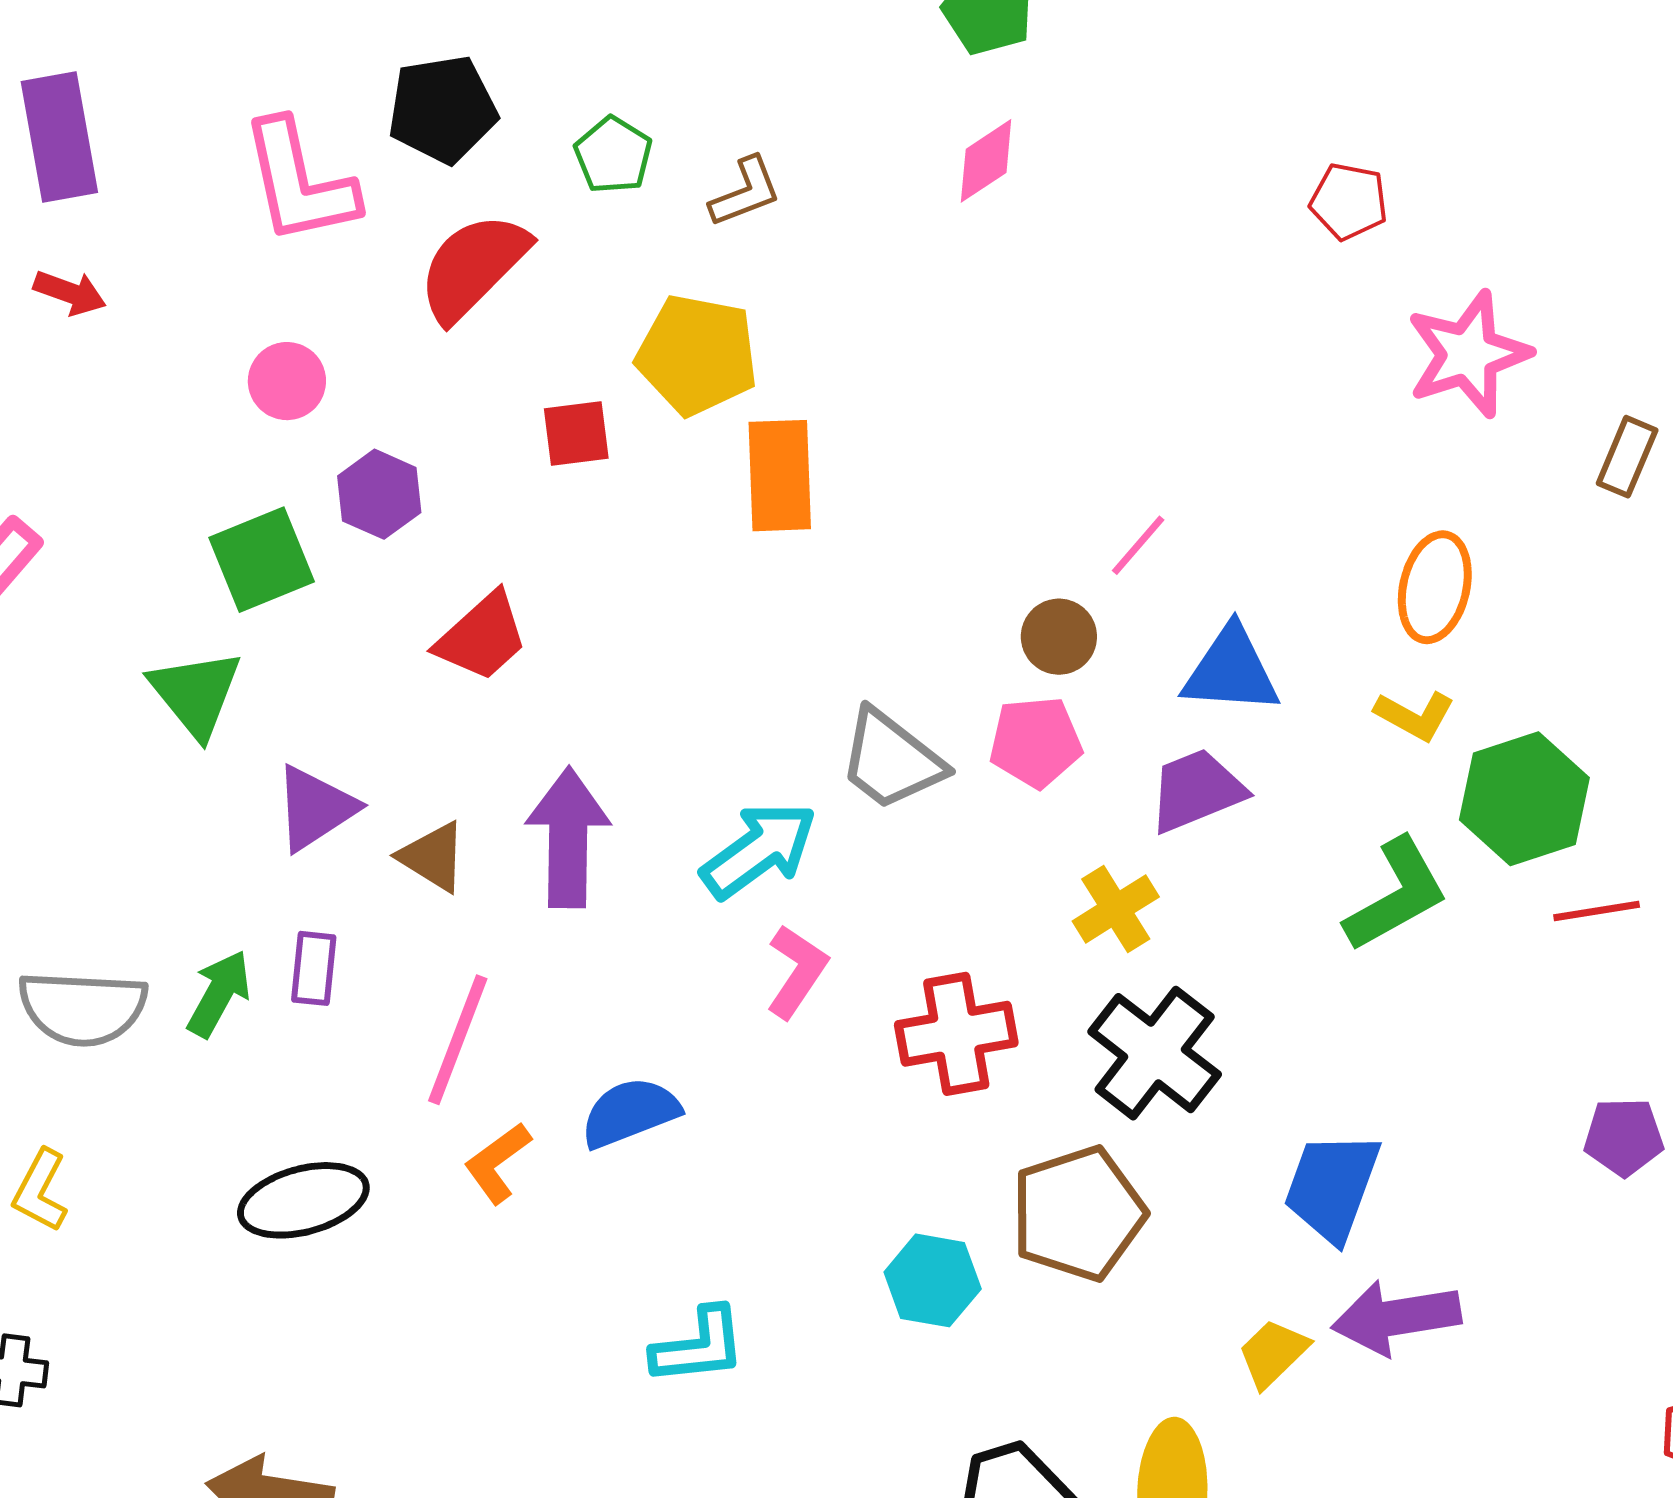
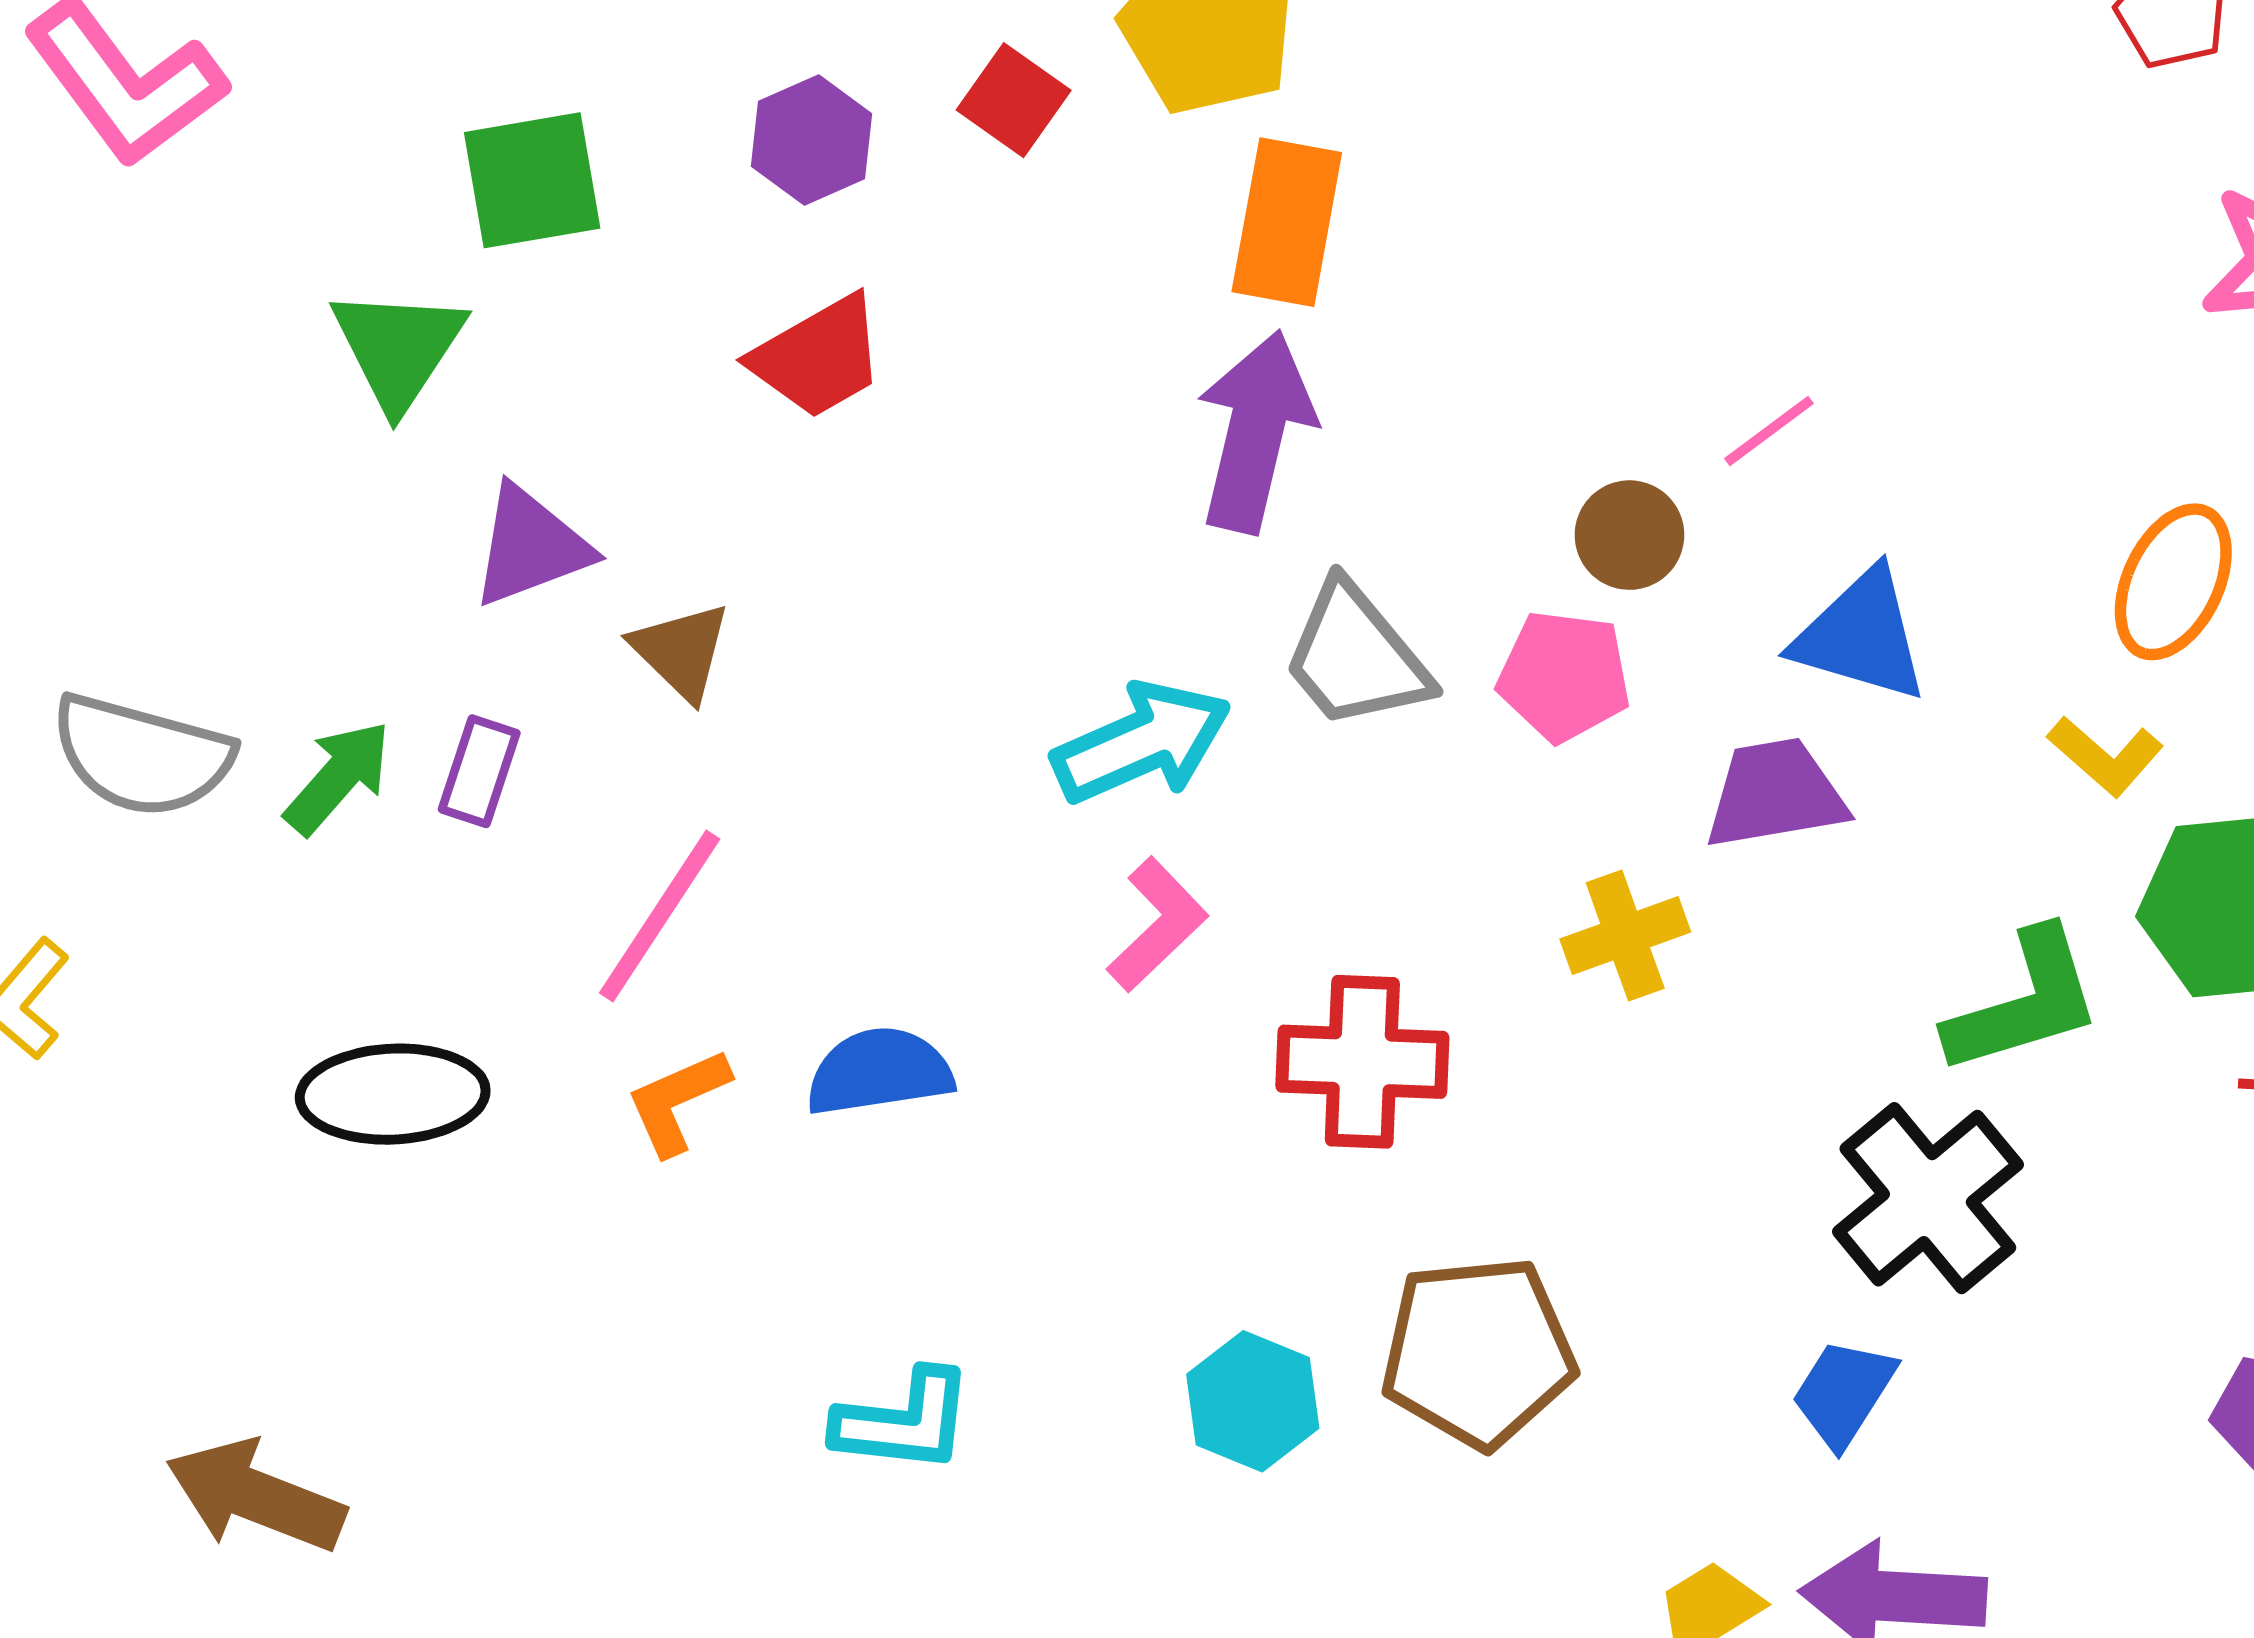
red square: (576, 433) -> (1014, 100), turned 30
purple hexagon: (379, 494) -> (812, 140), moved
purple arrow: (568, 838) -> (1255, 432), moved
black cross: (1155, 1053) -> (1928, 1198), moved
blue trapezoid: (1332, 1187) -> (1844, 1393), size x0.7

